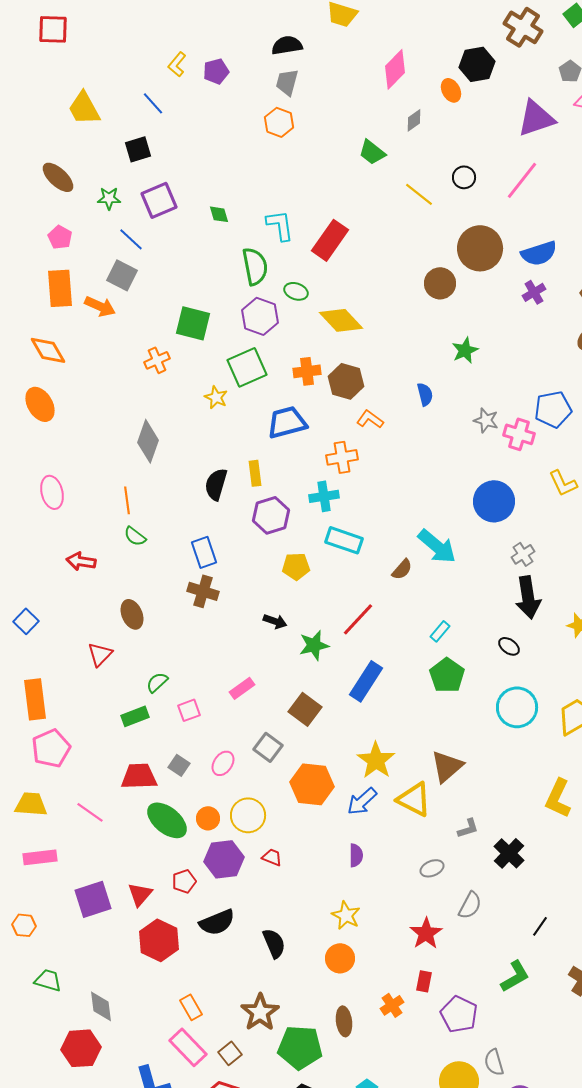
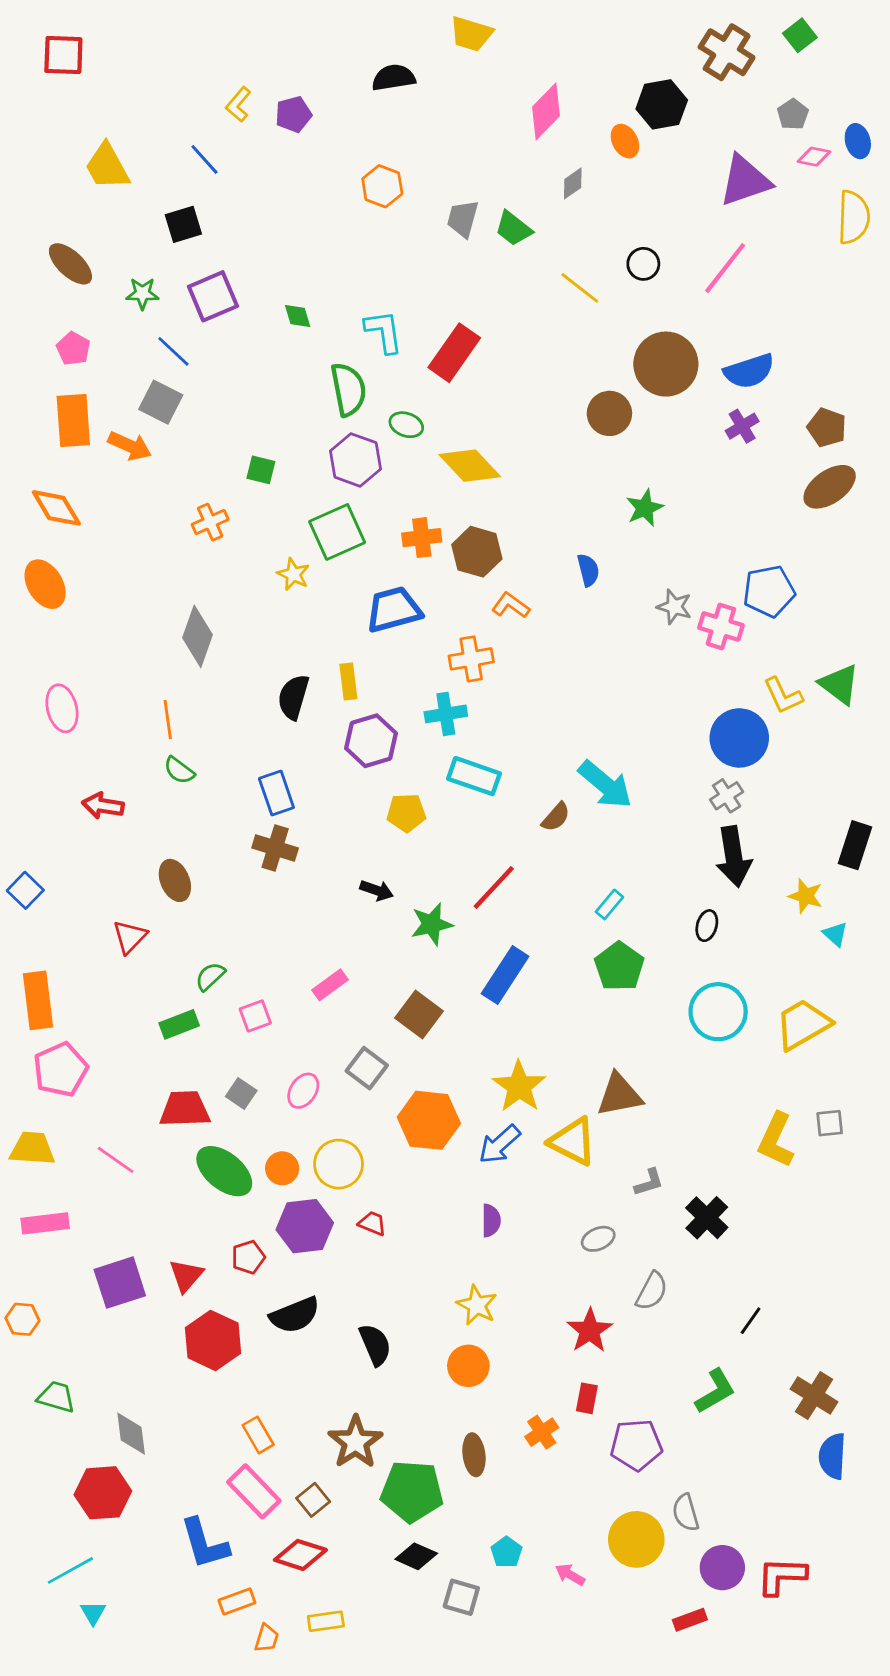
gray trapezoid: (287, 82) -> (463, 219), moved
green square: (193, 323) -> (261, 470), size x0.6
blue circle: (494, 501) -> (739, 738), moved
black ellipse: (509, 646) -> (707, 926), turned 70
brown triangle: (447, 766) -> (619, 1095), turned 30
purple pentagon: (459, 1014) -> (636, 1445), turned -30

